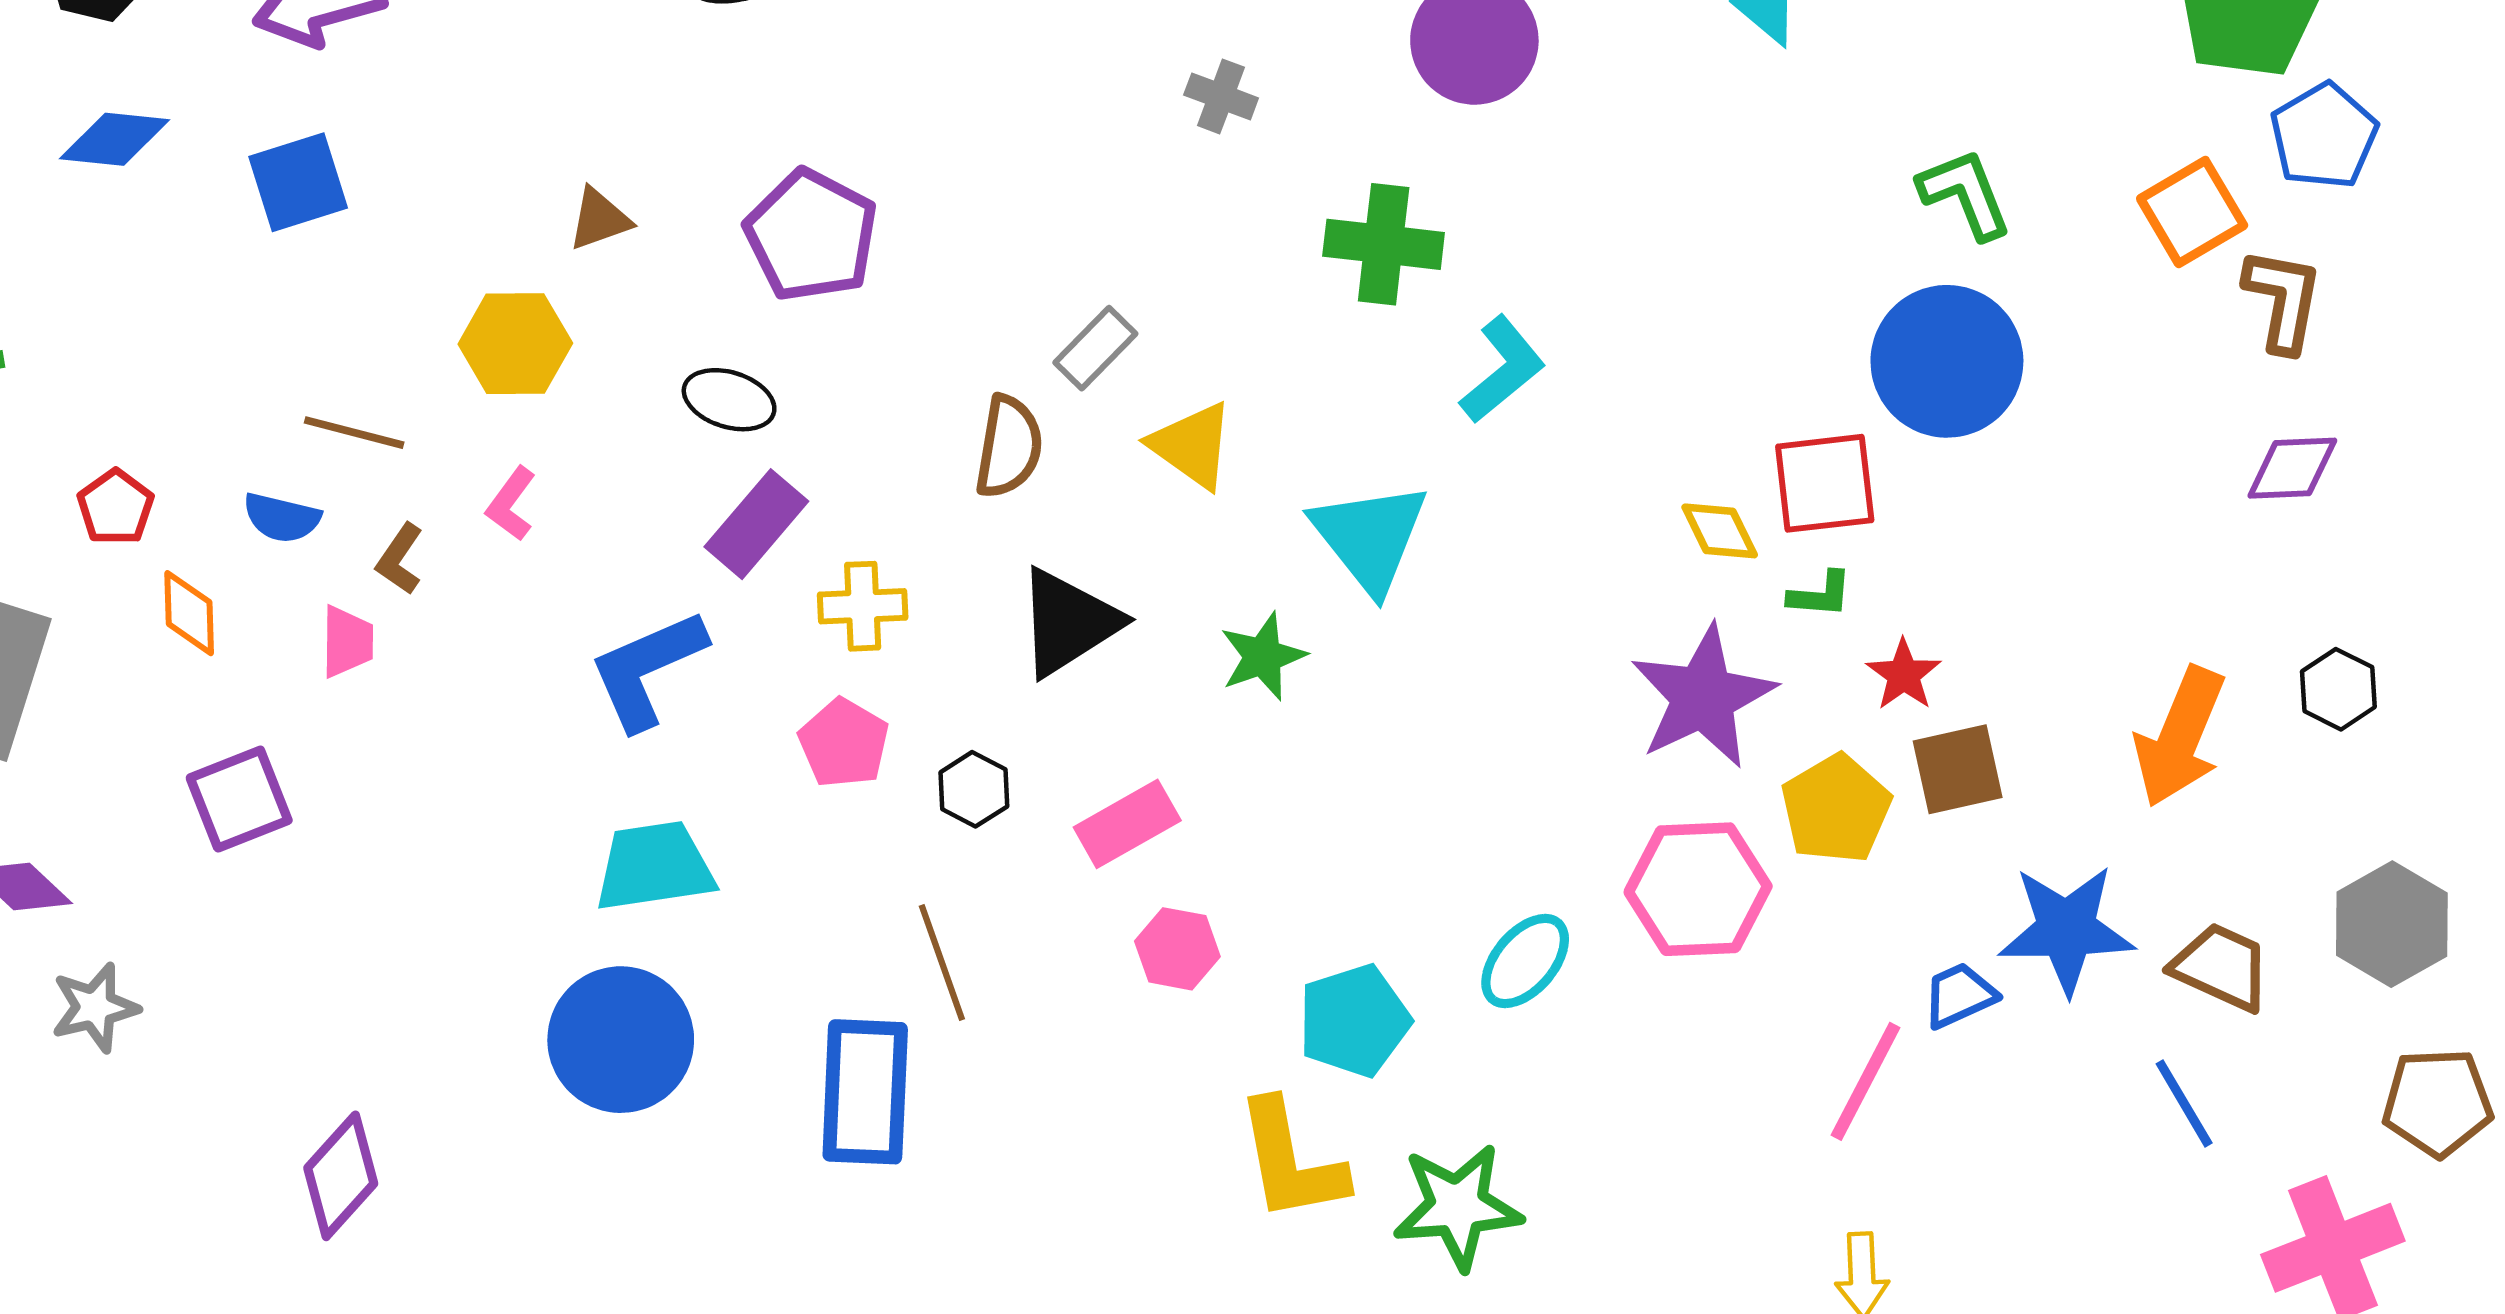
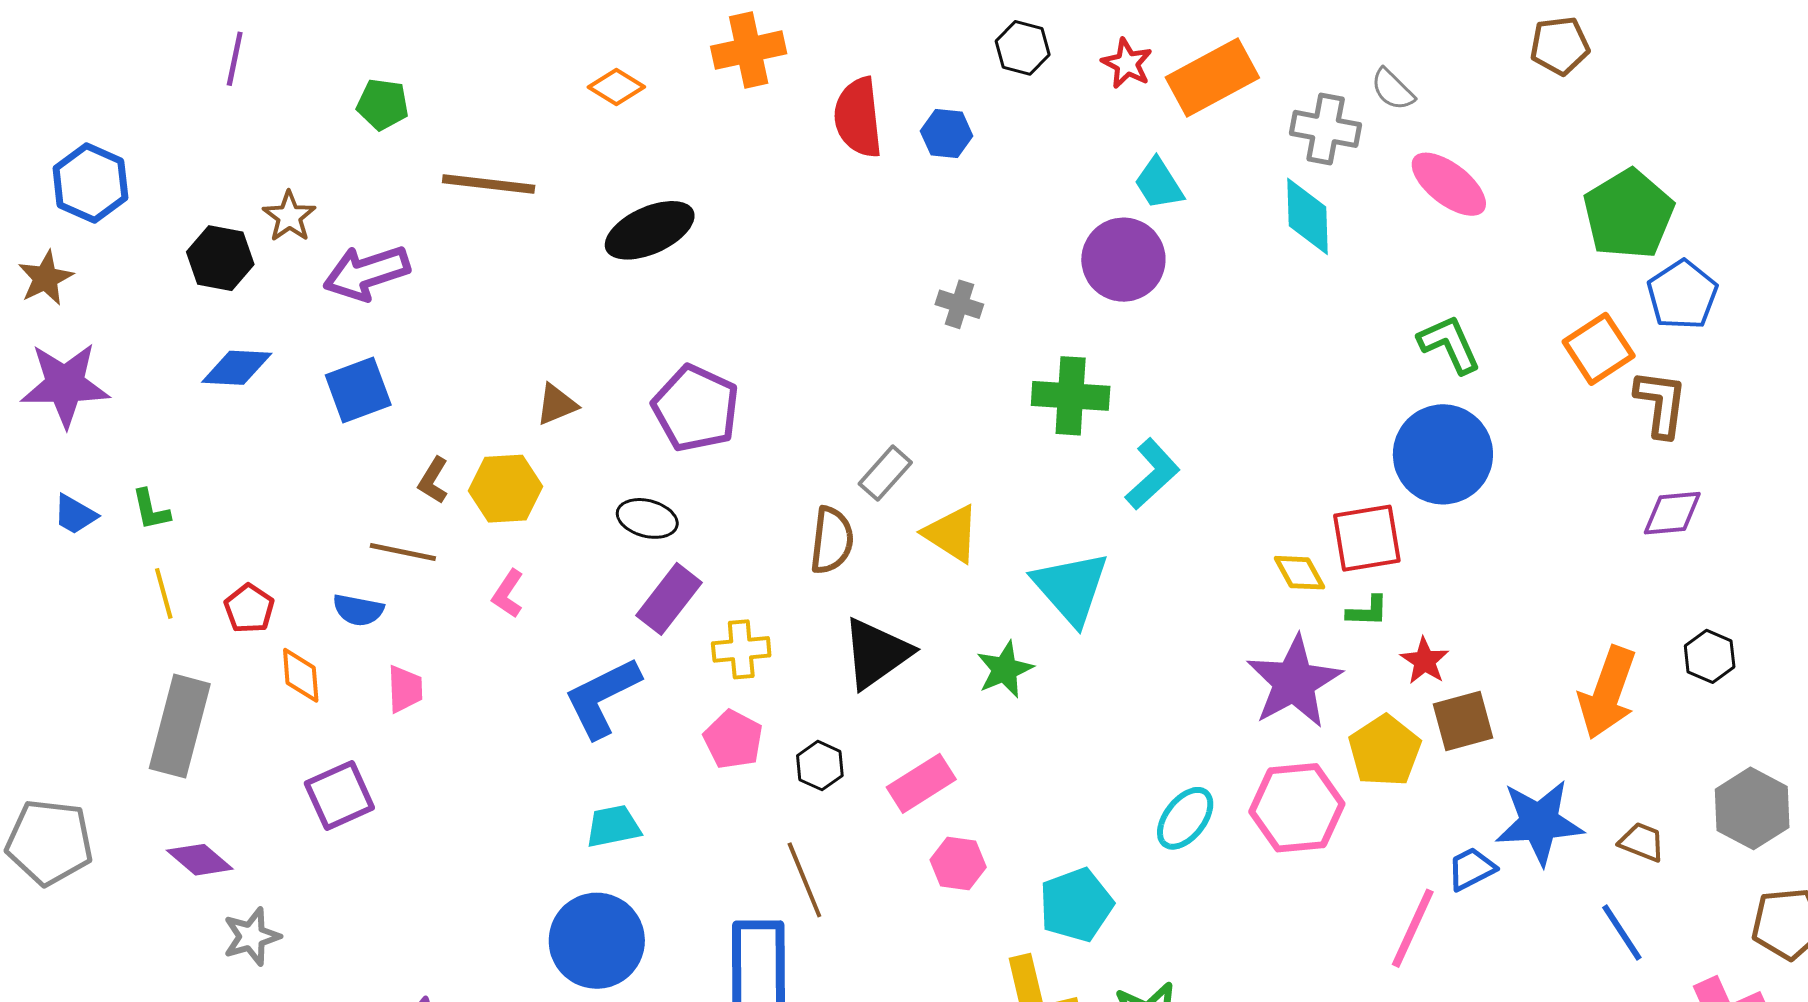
brown L-shape: (400, 559) -> (433, 480), moved
cyan trapezoid: (654, 866) -> (613, 826), size x0.7
cyan ellipse: (1525, 961) -> (1185, 818), moved
brown trapezoid: (2221, 967) -> (1642, 842), size x0.7

